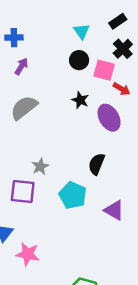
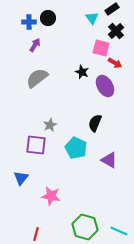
cyan triangle: (82, 31) -> (92, 18), moved
black circle: (79, 60) -> (48, 18), moved
pink star: (28, 254) -> (51, 196), moved

